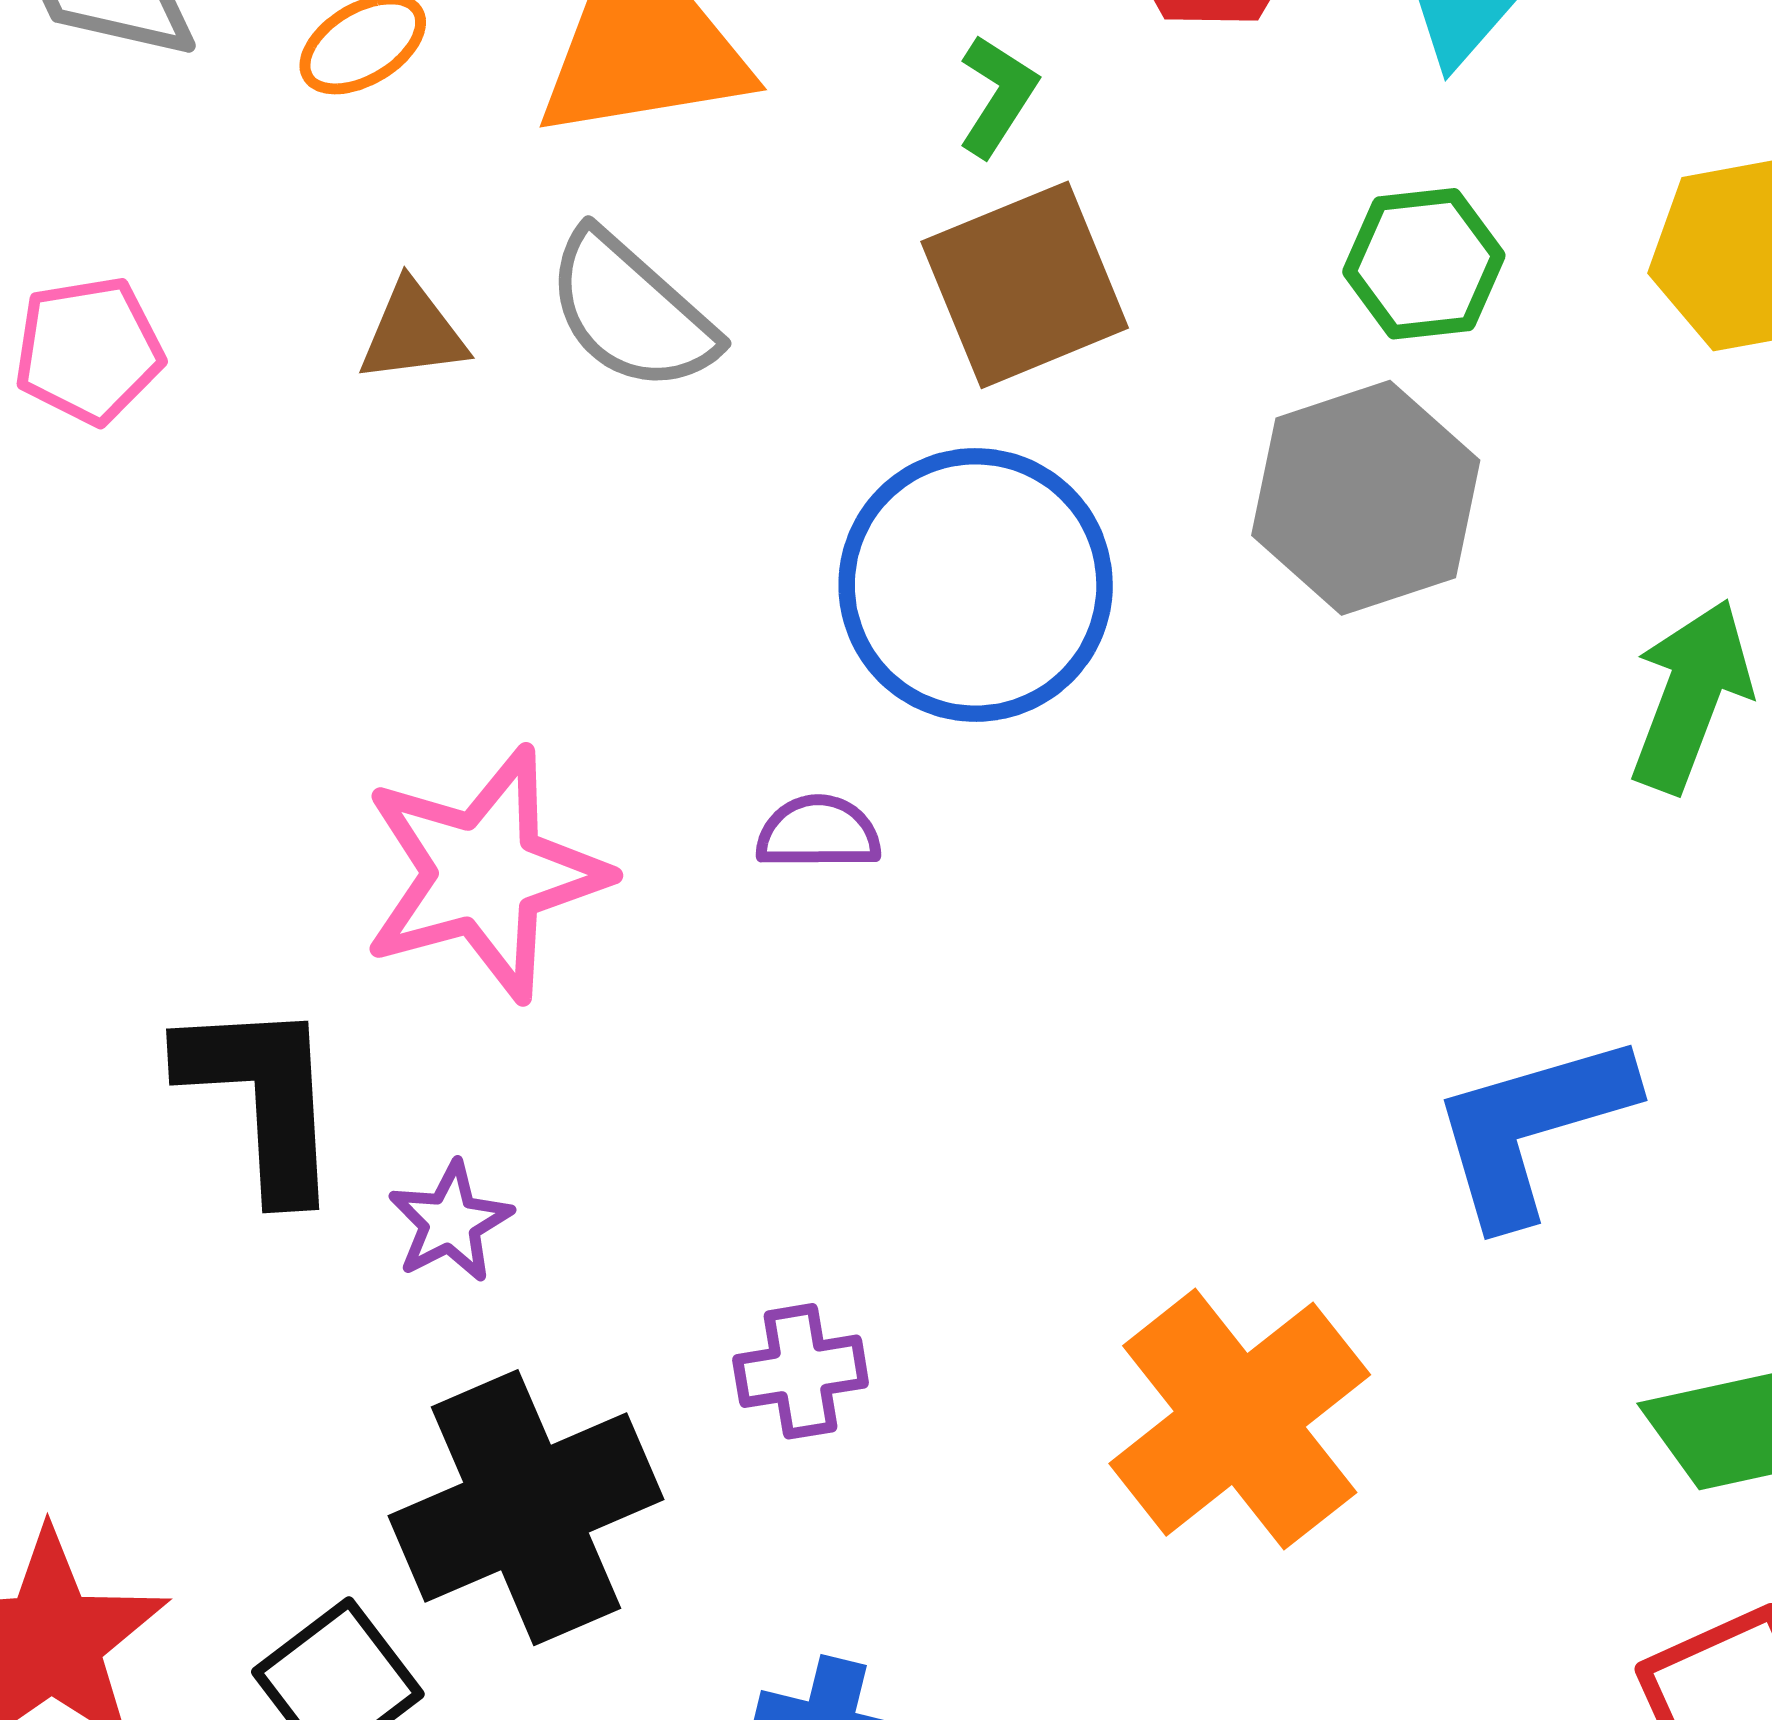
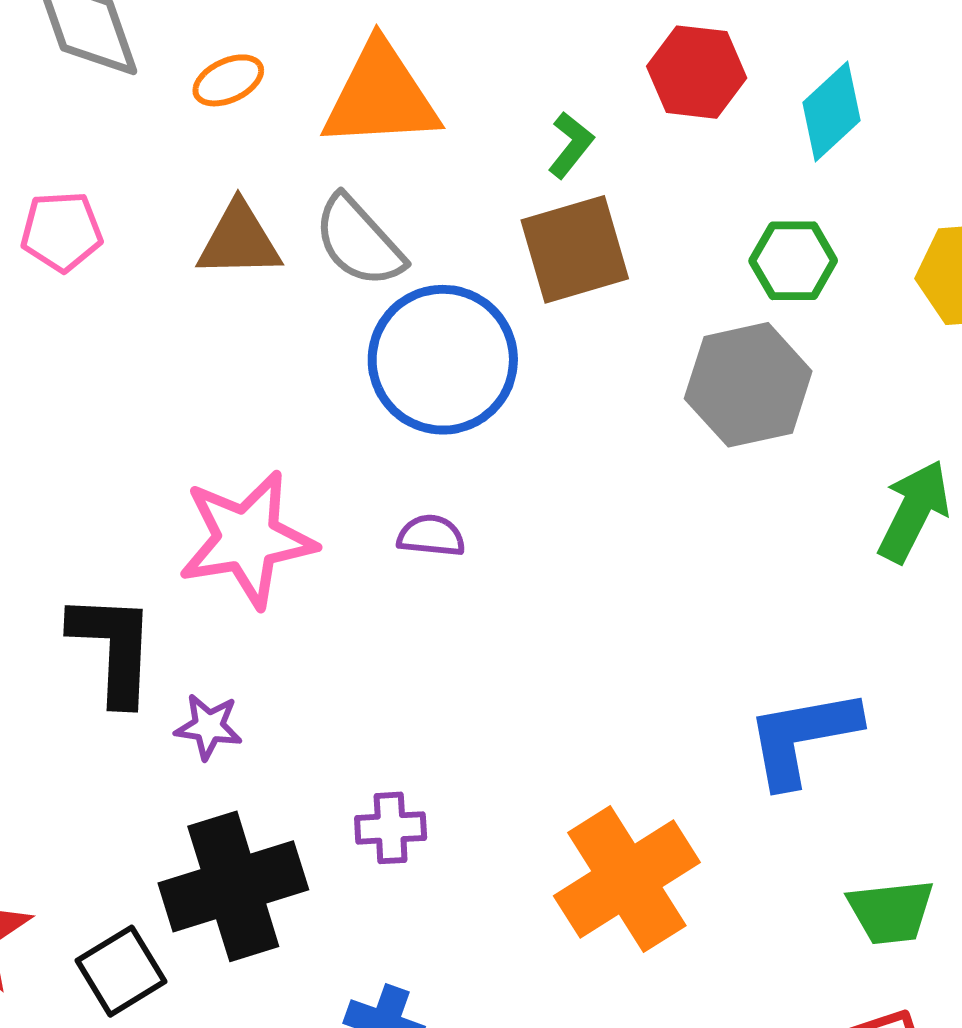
brown triangle: (413, 332) -> (239, 240), size x1.4
blue circle: (976, 585) -> (443, 360), moved
purple star: (450, 1222) -> (209, 727), turned 30

